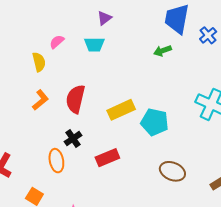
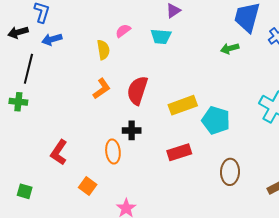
black cross: (73, 139) -> (132, 130), turned 30
red rectangle: (107, 158) -> (179, 152), moved
brown ellipse: (172, 171) -> (230, 172), turned 65

